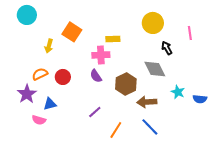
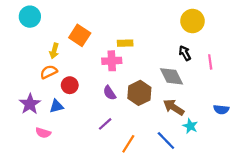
yellow circle: (153, 23) -> (192, 21), moved
pink line: (190, 33) -> (210, 62), moved
orange semicircle: (40, 74) -> (49, 72), moved
purple semicircle: (96, 76) -> (110, 93), moved
cyan star: (178, 92) -> (190, 126), moved
brown arrow: (147, 102) -> (174, 107), moved, turned 36
blue triangle: (50, 104) -> (56, 106), moved

